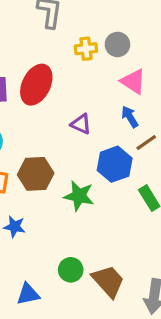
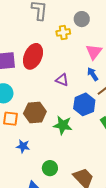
gray circle: (117, 44) -> (82, 19), moved
pink triangle: (133, 81) -> (94, 52), turned 36
green circle: (71, 270) -> (50, 168), moved

